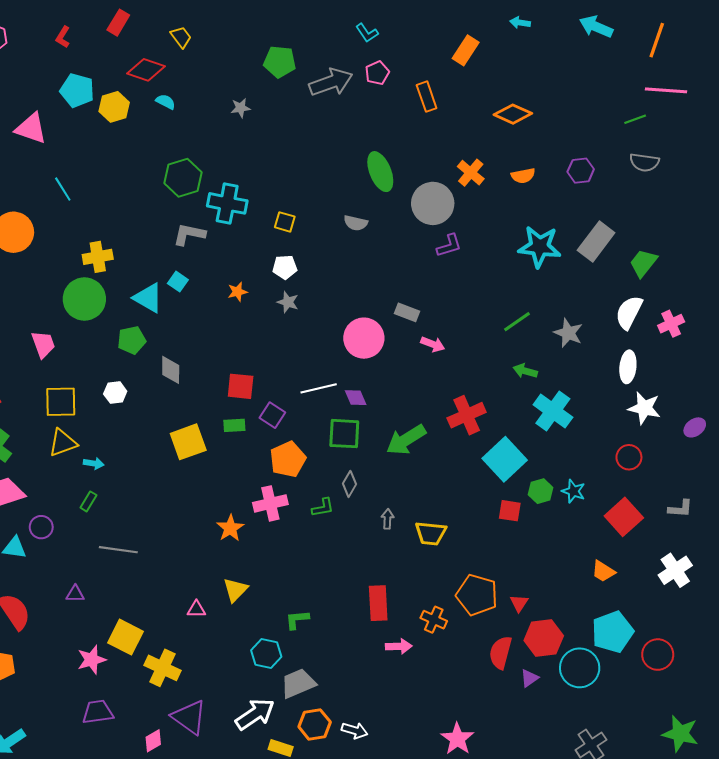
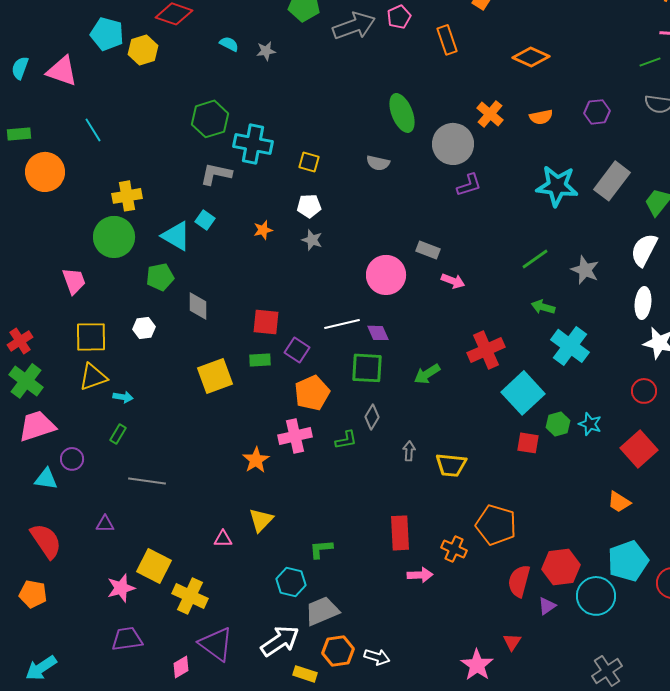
cyan semicircle: (166, 102) -> (229, 44), moved
green arrow: (406, 440) -> (427, 374), size x0.7
red triangle: (519, 603) -> (512, 642), moved

